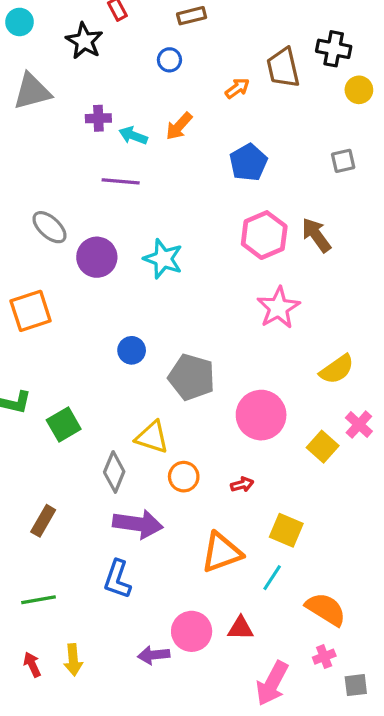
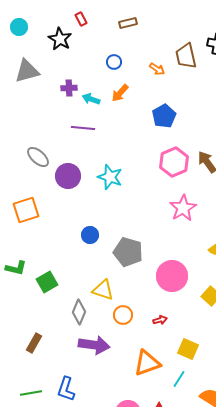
blue circle: (169, 60) -> (114, 62), moved
orange arrow: (237, 88) -> (157, 69), turned 70
blue L-shape: (117, 579) -> (66, 389), moved

